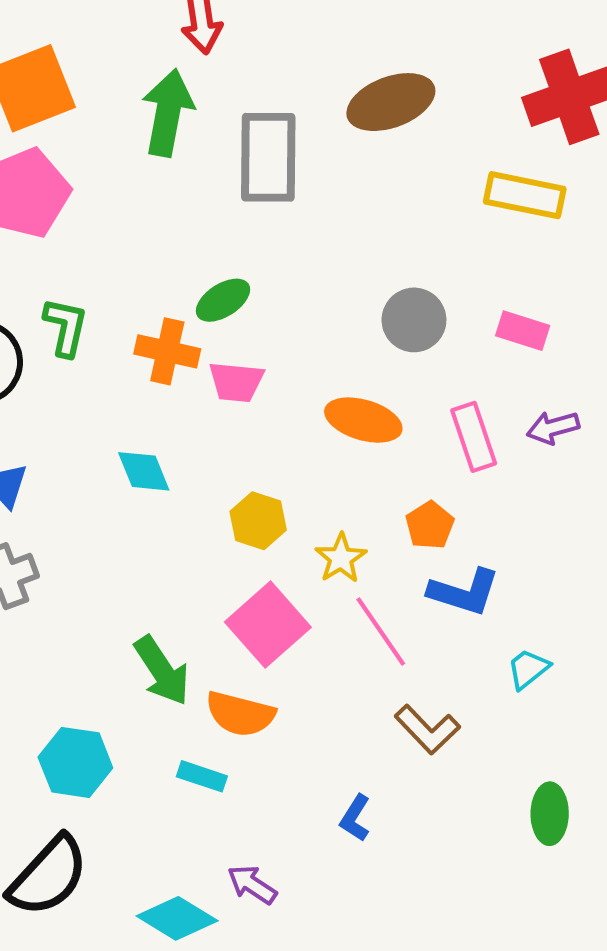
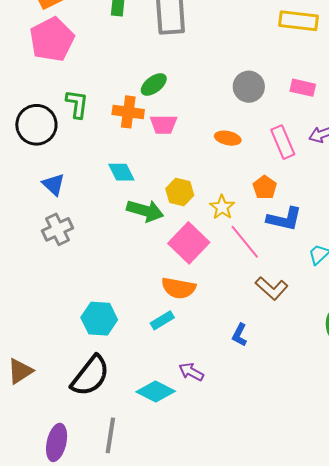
orange ellipse: (363, 420) -> (228, 138), size x0.7
green arrow: (162, 671) -> (145, 211), moved, turned -36
cyan rectangle: (202, 776) -> (162, 320), turned -45

